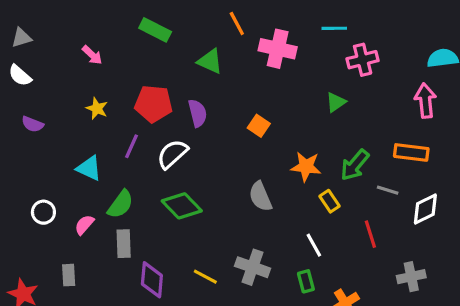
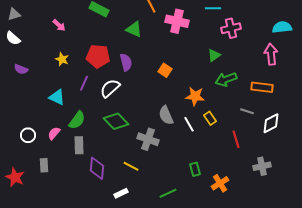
green arrow: (355, 165) -> (226, 79), moved, turned 30
white circle: (43, 212) -> (28, 135), moved
white line: (314, 245) -> (189, 124), moved
gray cross: (253, 267) -> (148, 139), moved

